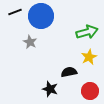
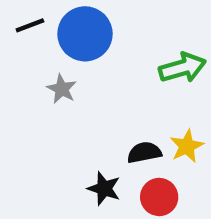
yellow star: (89, 57) -> (187, 146), moved
red circle: (90, 91) -> (159, 197), moved

